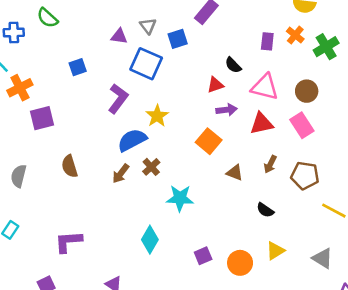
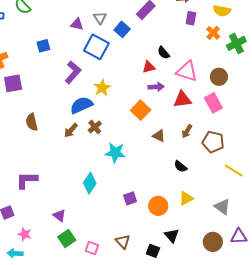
blue square: (178, 39) -> (122, 29), turned -35
purple rectangle: (267, 41) -> (191, 18), moved

